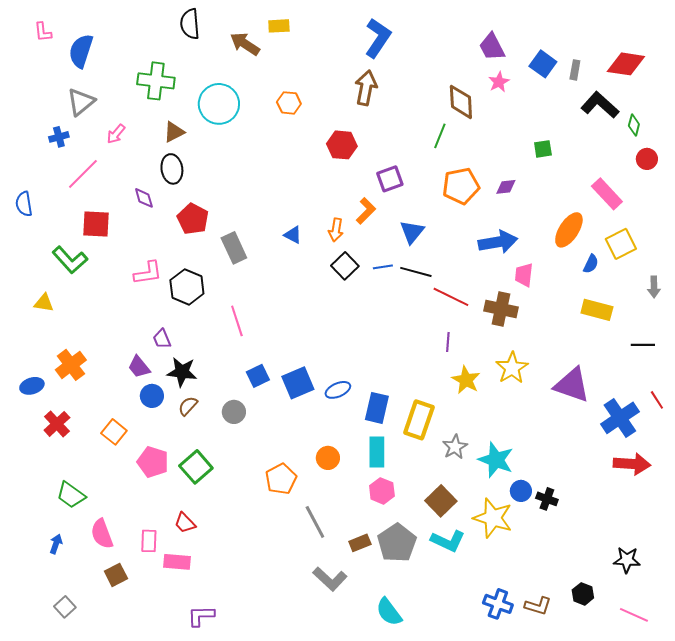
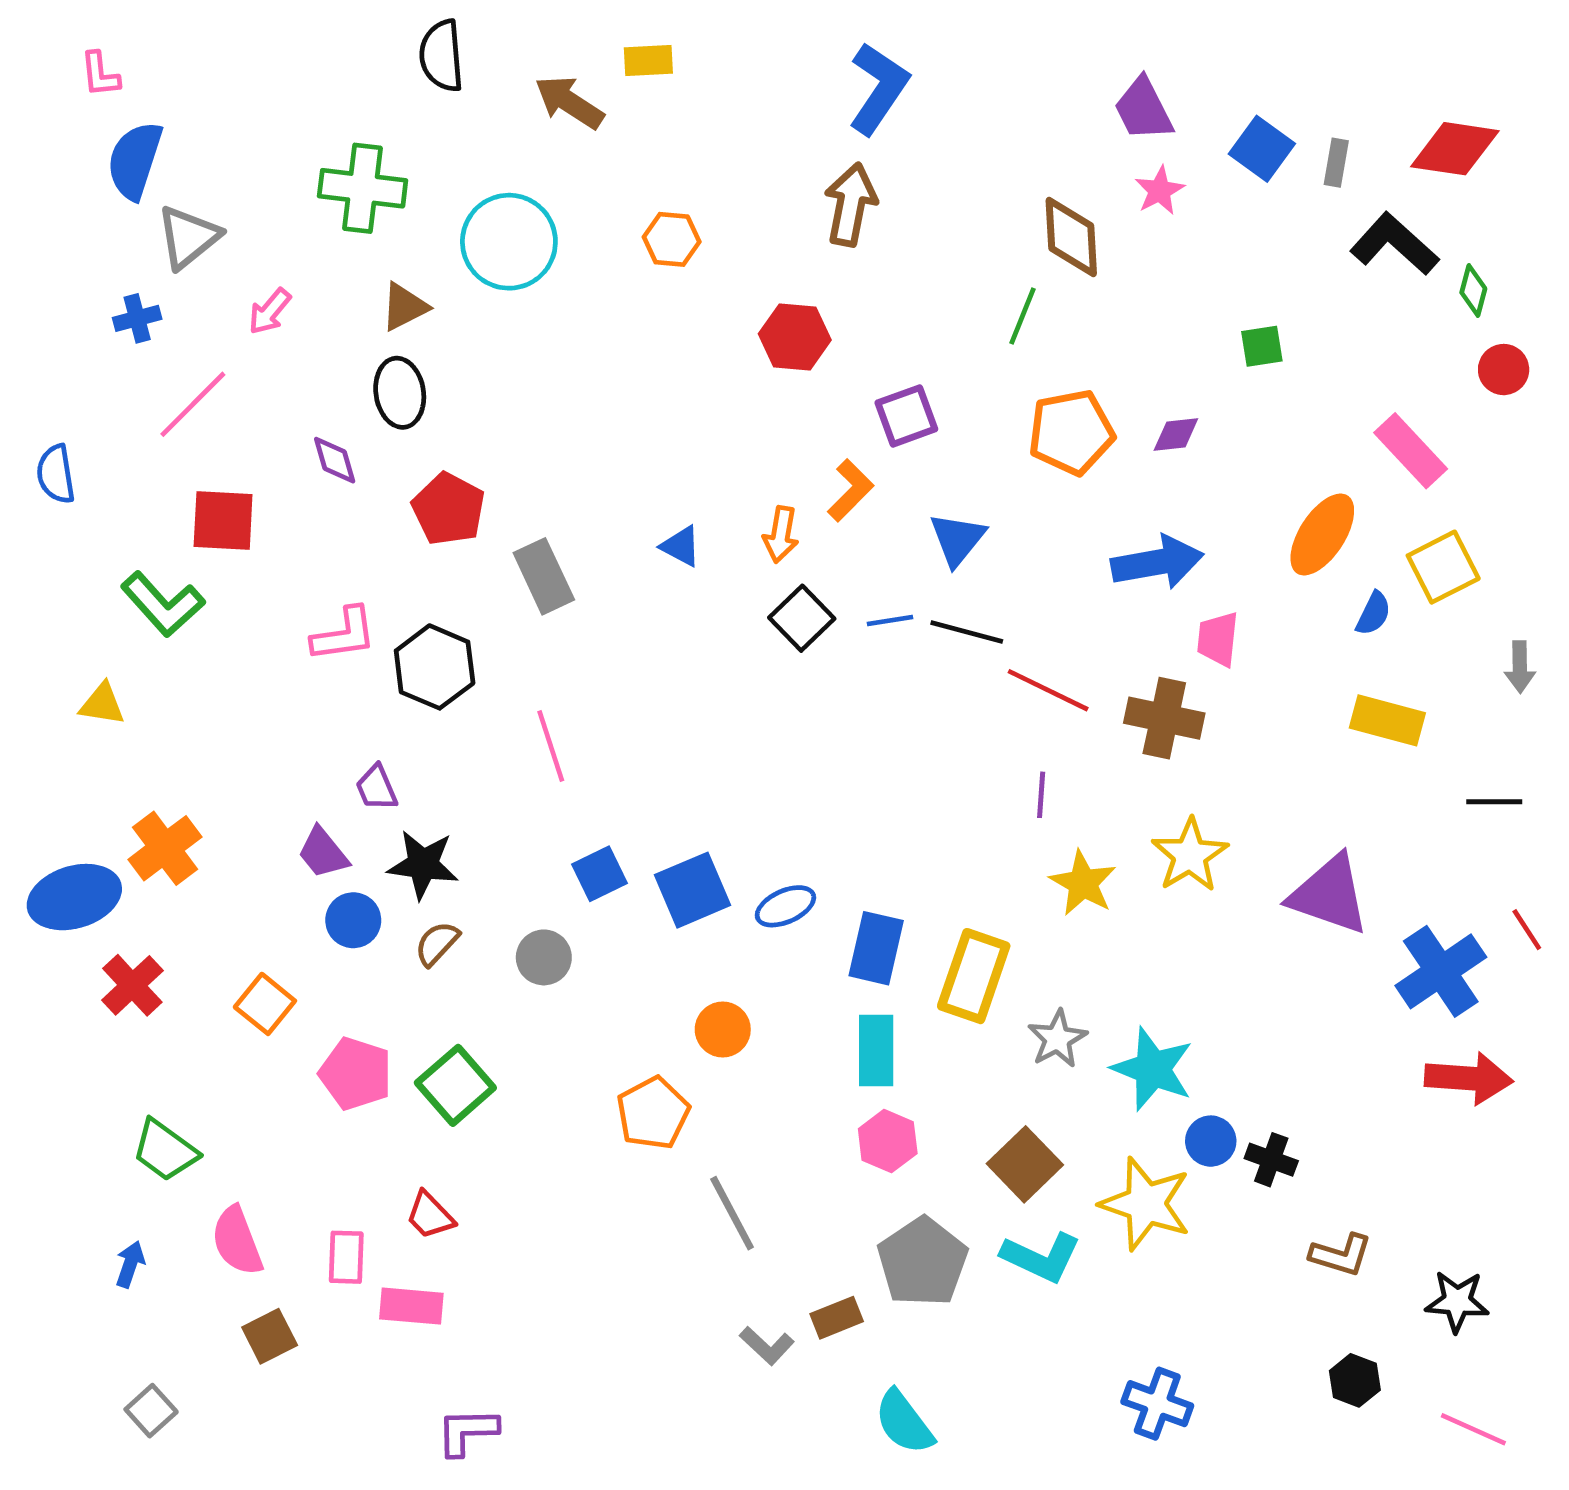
blue semicircle: (81, 51) -> (135, 160), moved
blue ellipse: (32, 386) -> (74, 897), size x1.6
orange circle: (328, 458) -> (723, 1029), moved
brown rectangle: (360, 543) -> (837, 1318), moved
gray L-shape: (330, 579) -> (767, 1346), size x0.7
brown L-shape: (538, 606) -> (1341, 1255), moved

